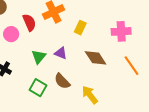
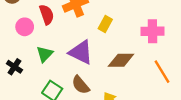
purple triangle: (61, 53) -> (81, 52), size x1.6
green triangle: (39, 57) -> (45, 54), moved
brown diamond: (96, 58) -> (121, 60), turned -60

